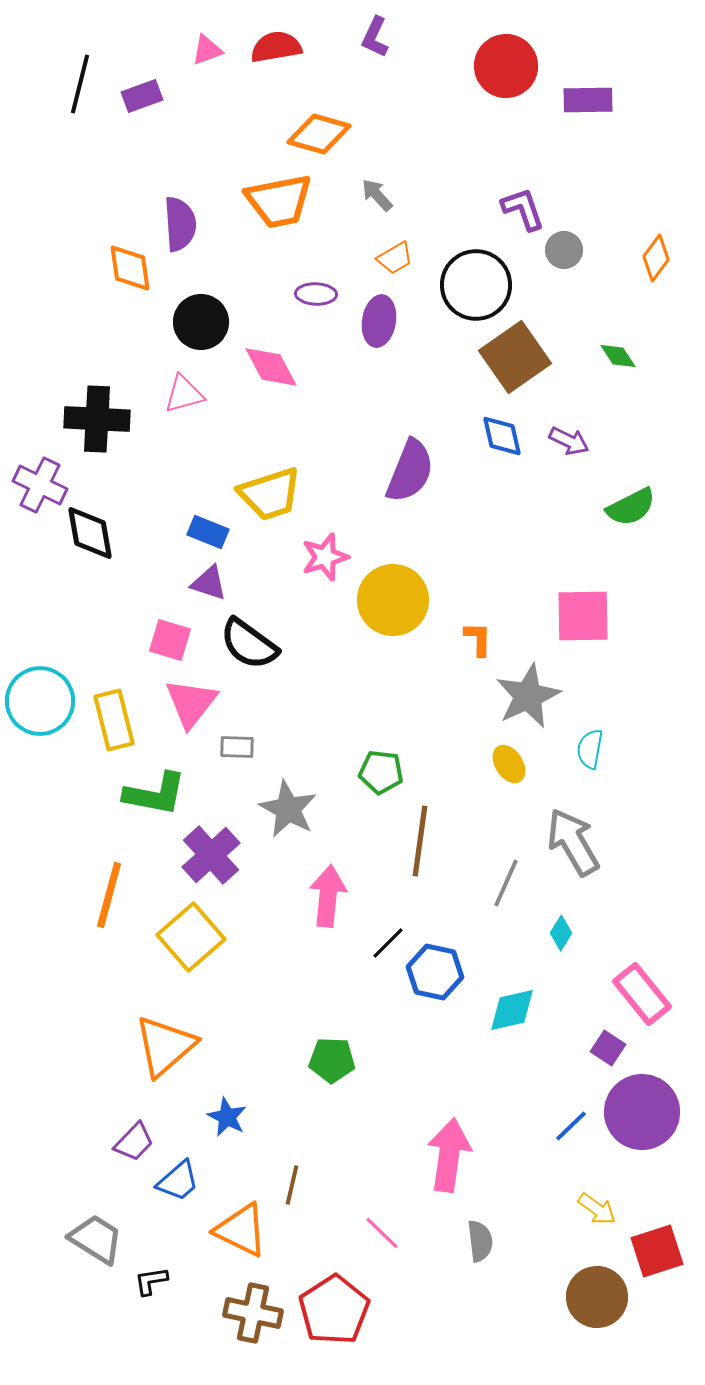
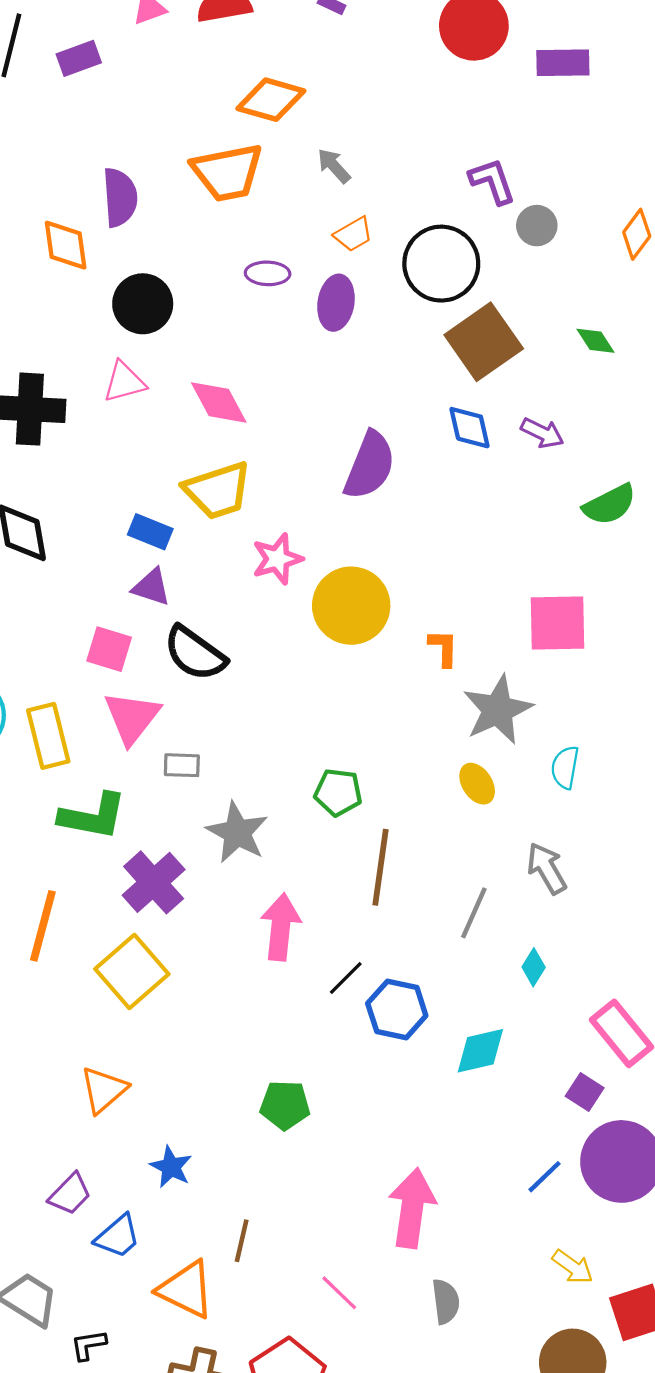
pink diamond: (271, 367) -> (219, 403), moved
gray arrow: (573, 842) -> (547, 868), size x0.7
orange triangle: (165, 1046) -> (104, 1090), size x0.7

